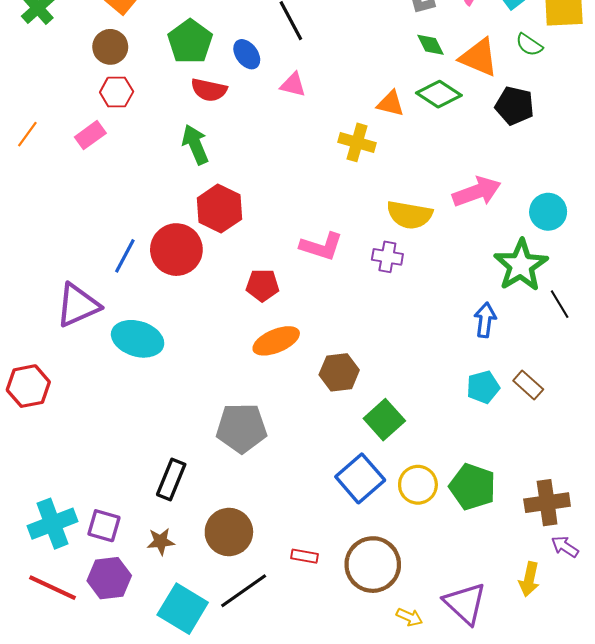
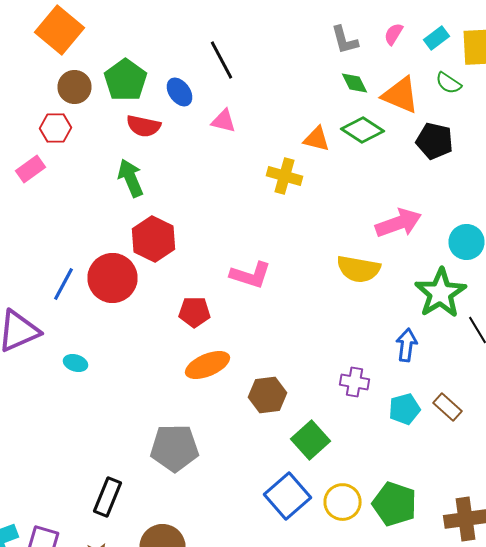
brown circle: (110, 47) -> (74, 87), moved
yellow semicircle: (410, 215) -> (358, 269), moved
purple cross: (387, 257) -> (354, 382), moved
cyan ellipse: (138, 339) -> (76, 363), size x0.5

